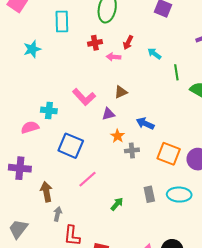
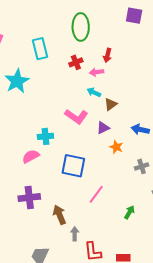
cyan star: (32, 49) -> (17, 81), size x1.4
cyan arrow: (154, 54) -> (94, 92), moved
gray cross: (132, 150) -> (142, 166), moved

